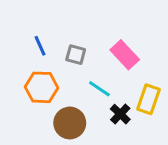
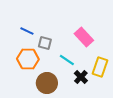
blue line: (40, 46) -> (27, 31), turned -40
gray square: (76, 55) -> (45, 43), moved

